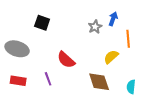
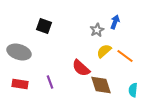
orange line: (128, 39) -> (125, 56), moved, turned -48
yellow semicircle: (111, 57) -> (104, 51), moved
red semicircle: (66, 60) -> (81, 68), moved

